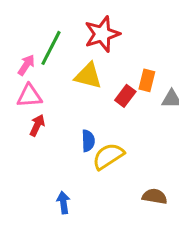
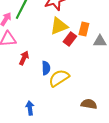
yellow triangle: (88, 76) -> (59, 26), moved, turned -36
red arrow: (37, 125) -> (24, 58), moved

